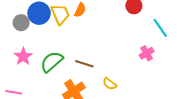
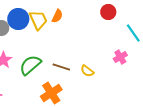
yellow semicircle: (110, 84) -> (87, 71), moved

